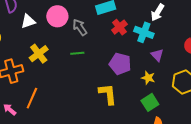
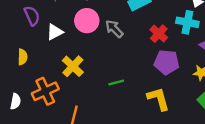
red cross: (119, 27) -> (159, 34), moved
green line: (77, 53) -> (116, 83), moved

